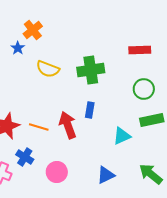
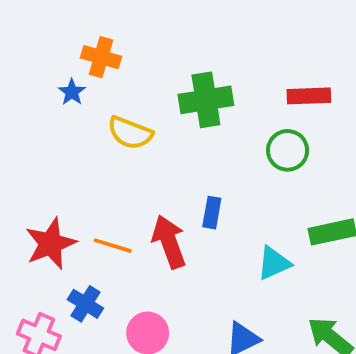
orange cross: (33, 30) -> (101, 57), turned -36
green cross: (91, 70) -> (206, 100), moved
green circle: (144, 89) -> (288, 150), moved

